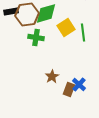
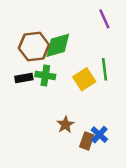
black rectangle: (11, 11) -> (24, 78), moved
yellow square: (66, 27) -> (84, 79), moved

